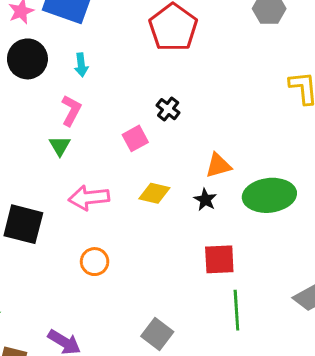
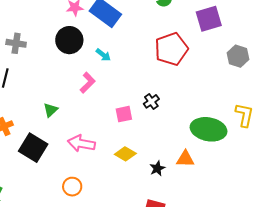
cyan arrow: (81, 65) -> (103, 55), turned -63
green triangle: (60, 146) -> (51, 110), moved
orange triangle: (218, 165) -> (185, 159), moved
green ellipse: (269, 195) -> (209, 129), moved

